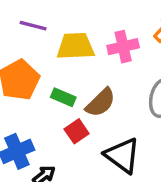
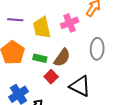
yellow trapezoid: (75, 46) -> (42, 28), turned -90

